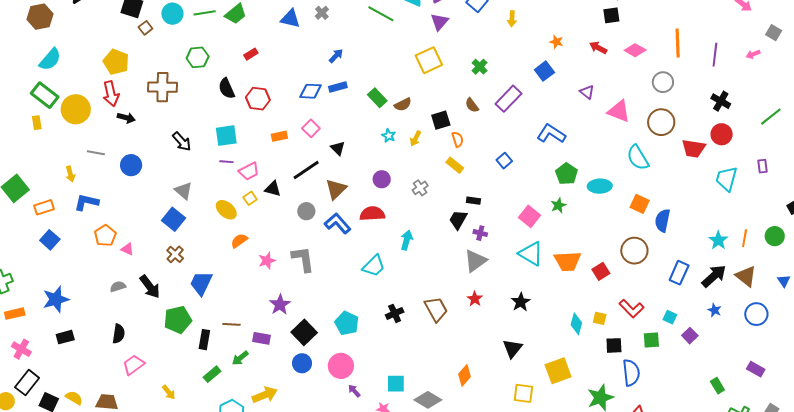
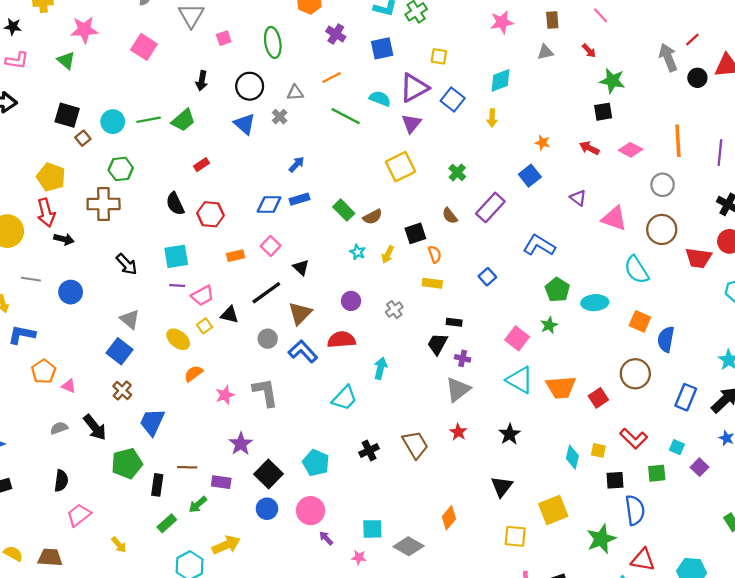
blue triangle: (290, 19) -> (245, 124), turned 30
green hexagon: (198, 57) -> (121, 169), moved
yellow rectangle: (455, 165) -> (432, 283), turned -30

